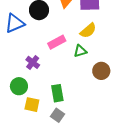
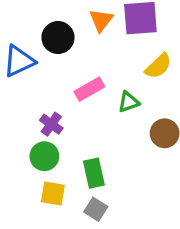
yellow semicircle: (88, 31) -> (158, 66), moved
green circle: (19, 86) -> (44, 156), moved

